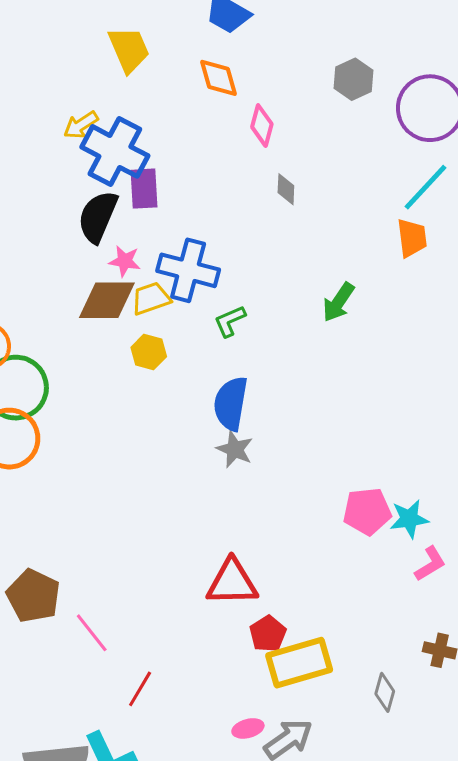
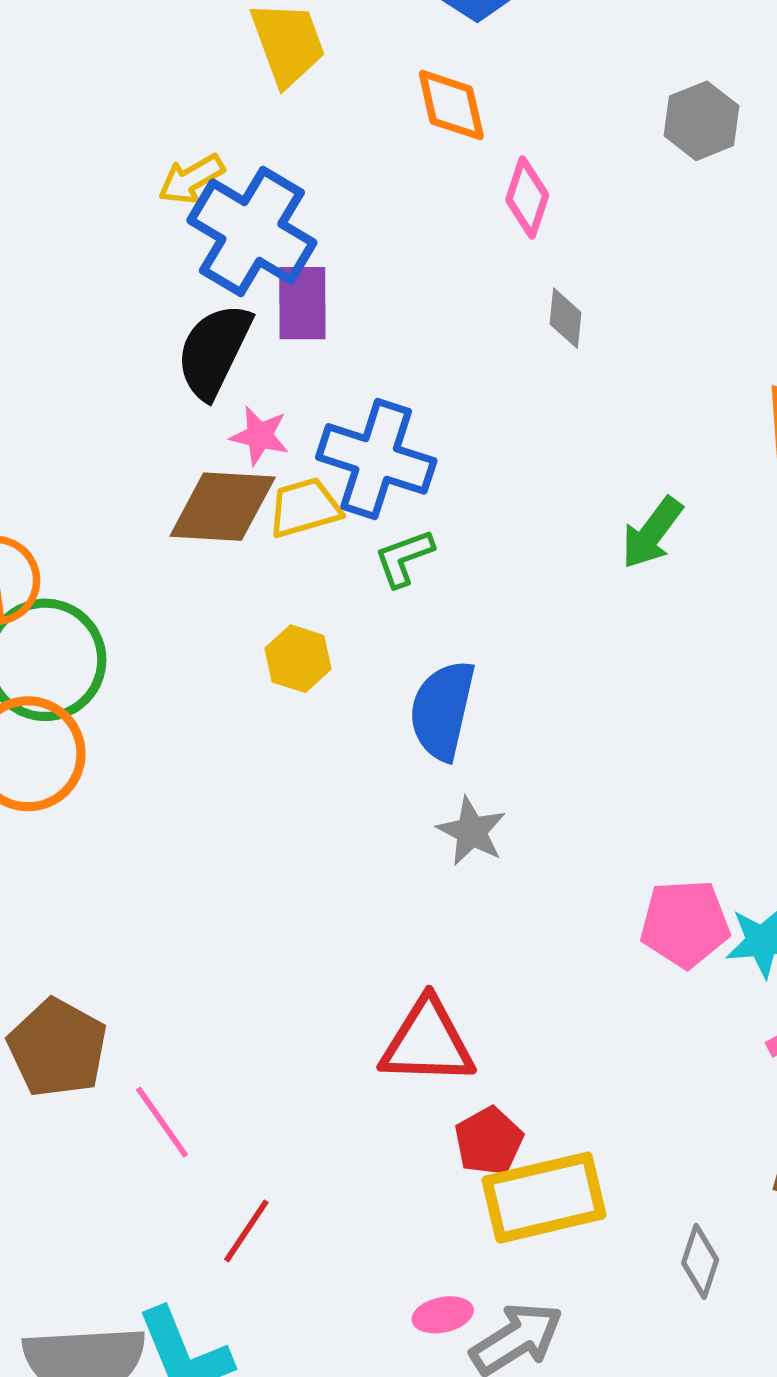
green L-shape: (230, 321) -> (404, 558), moved
yellow hexagon: (149, 352) -> (298, 659), moved
gray star: (235, 449) -> (471, 831), moved

